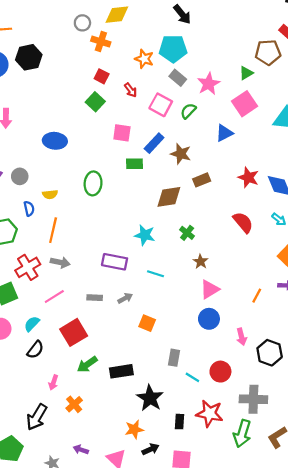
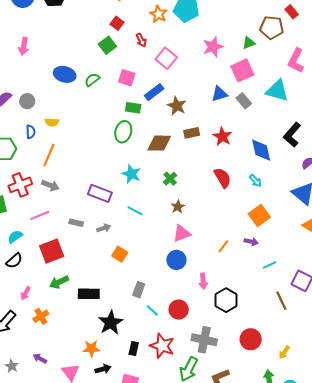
gray rectangle: (178, 78) -> (244, 101), moved
green semicircle: (188, 111) -> (92, 80), moved
red star: (248, 177) -> (222, 136), moved
green ellipse: (93, 183) -> (123, 132), moved

